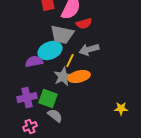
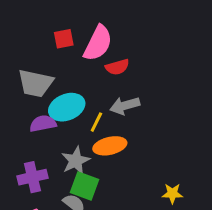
gray trapezoid: (62, 35) -> (35, 83), moved
gray star: (63, 77) -> (76, 161), moved
green square: (48, 99) -> (85, 186), moved

